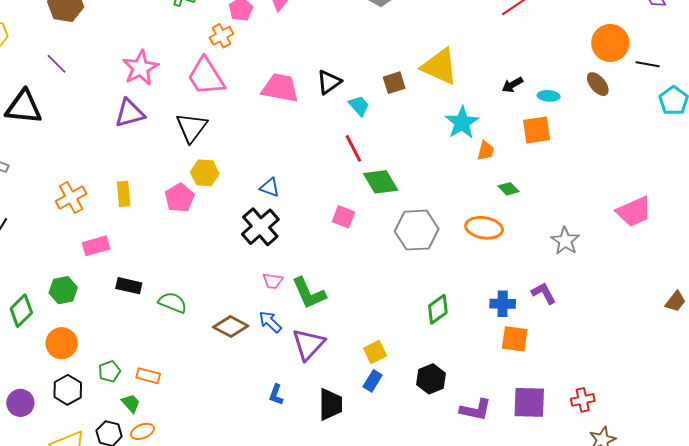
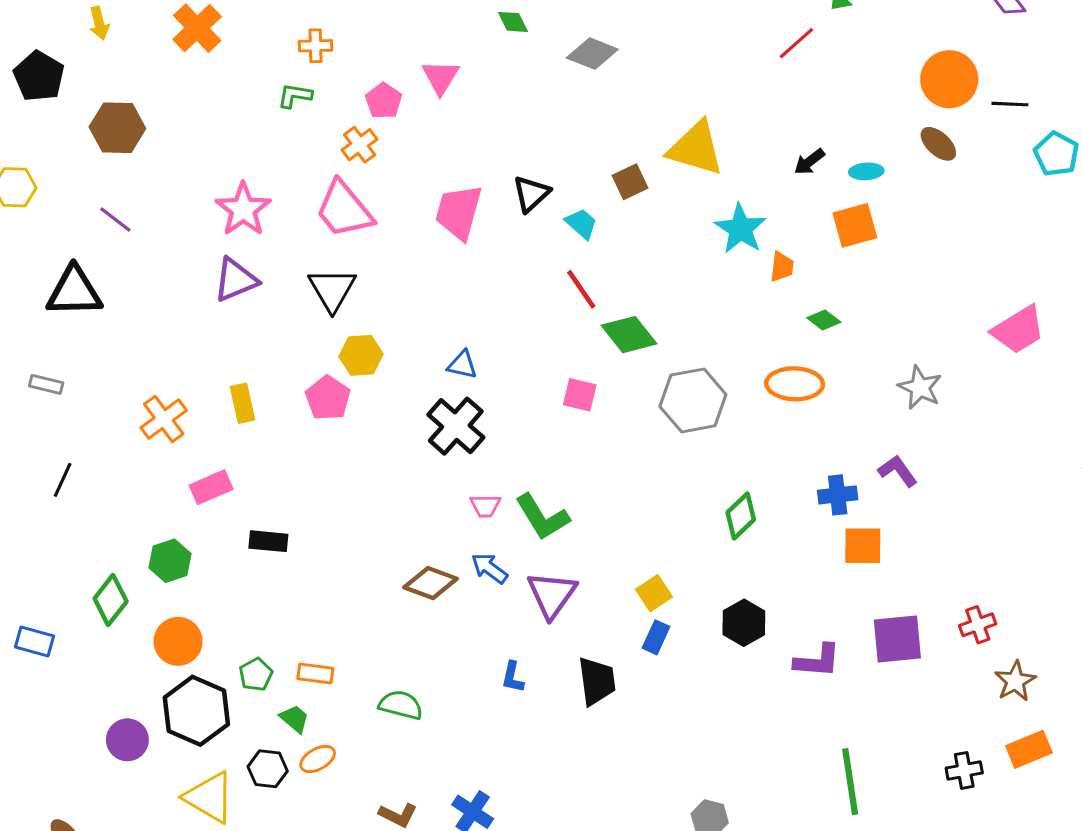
pink trapezoid: (280, 88) -> (459, 212), turned -78
green semicircle: (173, 303) -> (401, 705), moved
black hexagon: (68, 390) -> (196, 711), size x1.5

